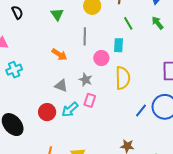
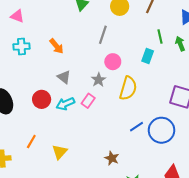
green line: (128, 23) -> (160, 36), moved
cyan rectangle: (119, 45) -> (148, 56), moved
orange arrow: (59, 54) -> (57, 46), moved
gray star: (86, 80) -> (99, 80), moved

